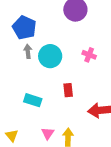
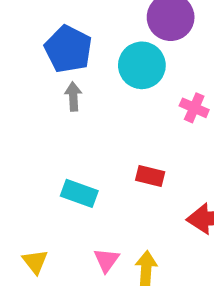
cyan circle: (50, 56) -> (142, 65), moved
red rectangle: (68, 90) -> (150, 176), turned -72

